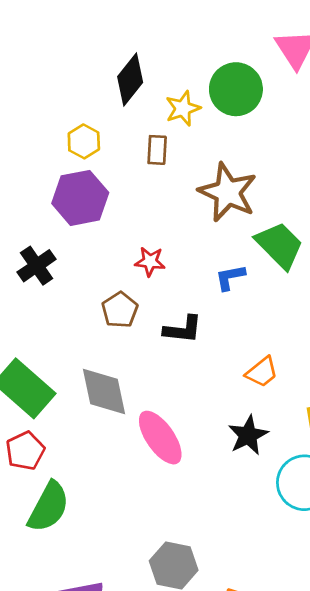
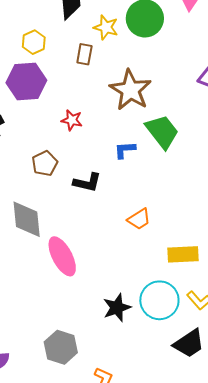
yellow star: (183, 108) -> (106, 27), turned 30
red star: (150, 262) -> (72, 120), moved
black star: (248, 435) -> (117, 308), moved

